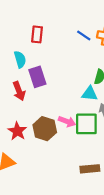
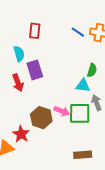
red star: (17, 131) -> (21, 134), moved

